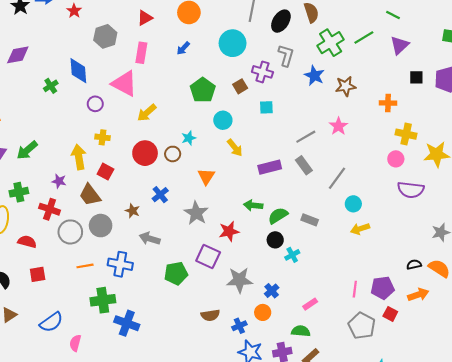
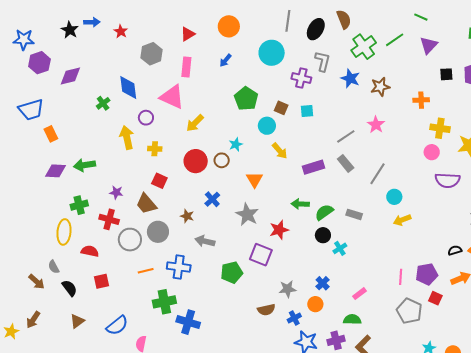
brown square: (240, 86) -> (281, 108), moved, turned -32
green arrow: (27, 150) -> (85, 165), turned 35
yellow arrow: (79, 157) -> (127, 137), moved
gray star: (239, 280) -> (287, 289), moved, size x0.7

